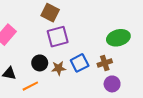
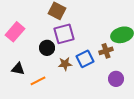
black circle: (40, 63) -> (47, 48), moved
brown cross: (105, 63) -> (106, 51), moved

